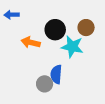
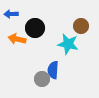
black circle: (55, 30) -> (35, 28), moved
orange arrow: (31, 42) -> (17, 39), moved

